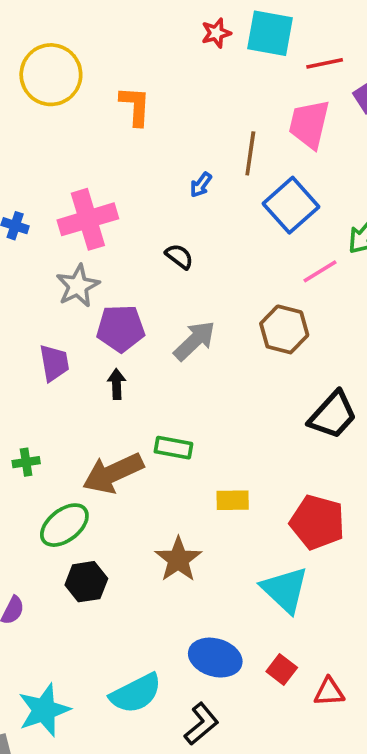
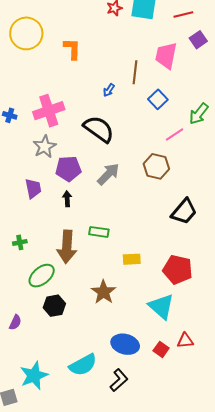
red line: (325, 63) -> (183, 15), moved
blue square: (291, 205) -> (158, 99), size x0.7
black semicircle: (179, 256) -> (99, 129), size x2.0
brown arrow: (113, 473) -> (67, 247), turned -60
red triangle: (329, 692) -> (185, 341), moved

